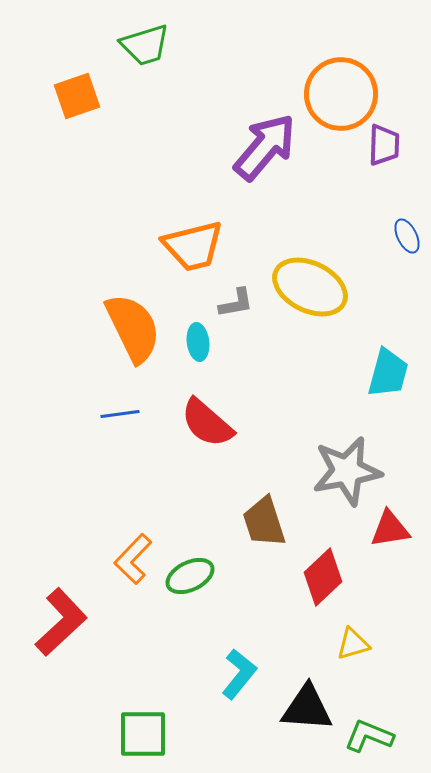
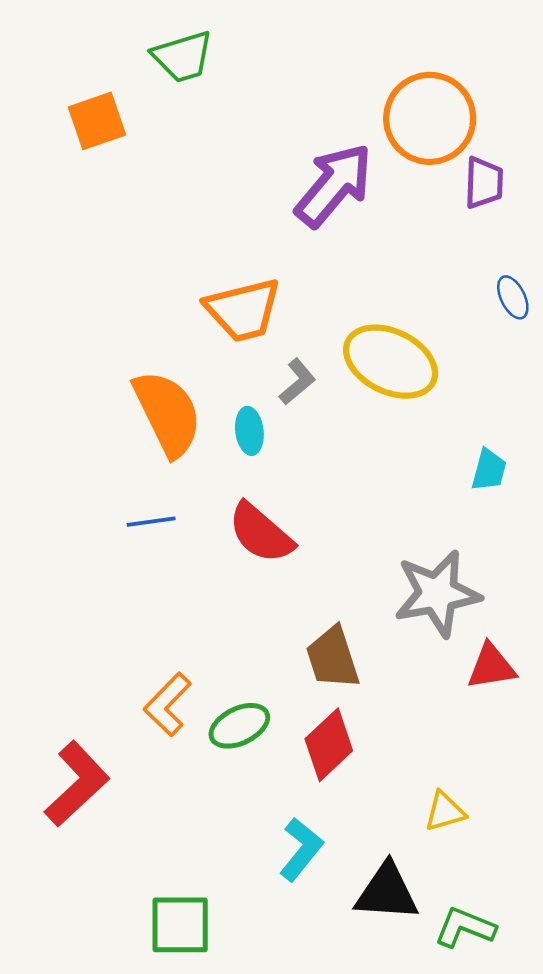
gray L-shape: (236, 303) -> (297, 382), turned -30
cyan trapezoid: (388, 373) -> (489, 470), size x0.7
red diamond: (323, 577) -> (329, 745), moved

